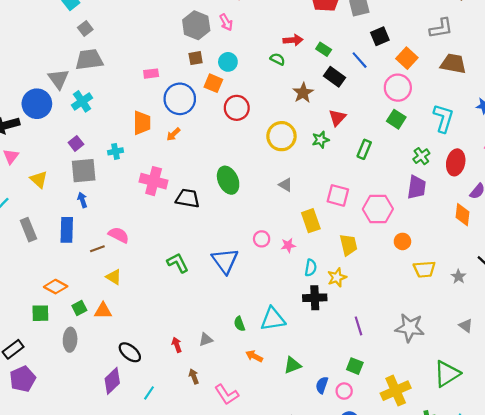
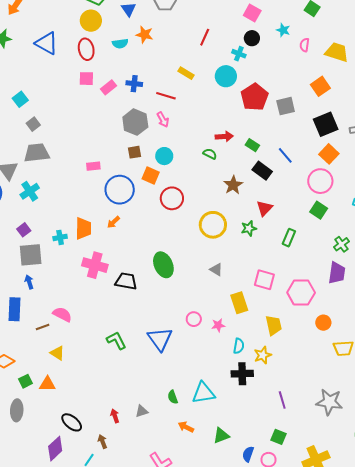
black square: (380, 36) -> (326, 124), moved, size x1.4
orange trapezoid: (142, 123) -> (83, 228), moved
brown arrow: (194, 376) -> (102, 441), moved

